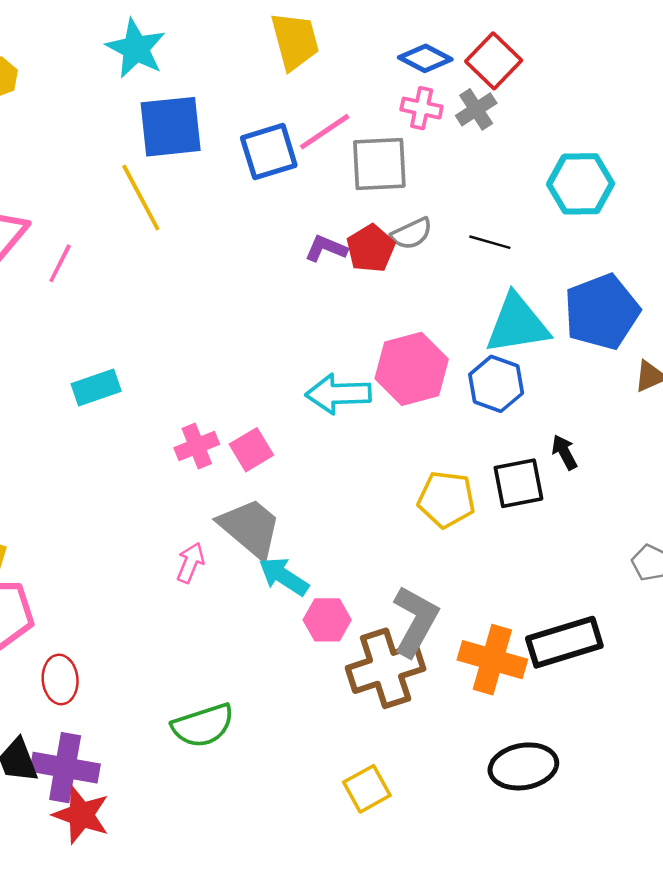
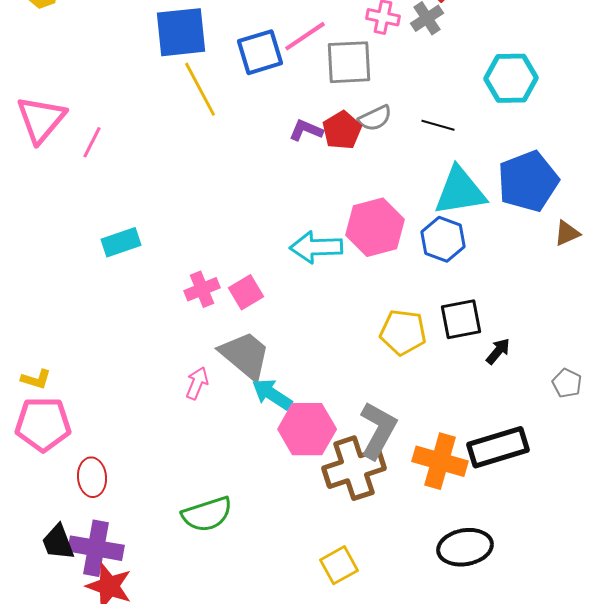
yellow line: (141, 198) -> (200, 89), moved
black arrow: (564, 452) -> (498, 351), moved, turned 68
pink hexagon: (327, 620) -> (307, 429), size x1.5

